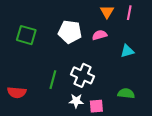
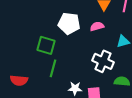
green square: (26, 35) -> (46, 45), moved
white cross: (83, 75) -> (103, 61), moved

